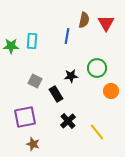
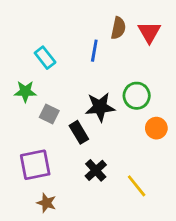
cyan rectangle: (32, 41) -> (45, 58), turned -42
green star: (11, 46) -> (25, 91), moved
black star: (71, 76) -> (100, 107), size x1.5

